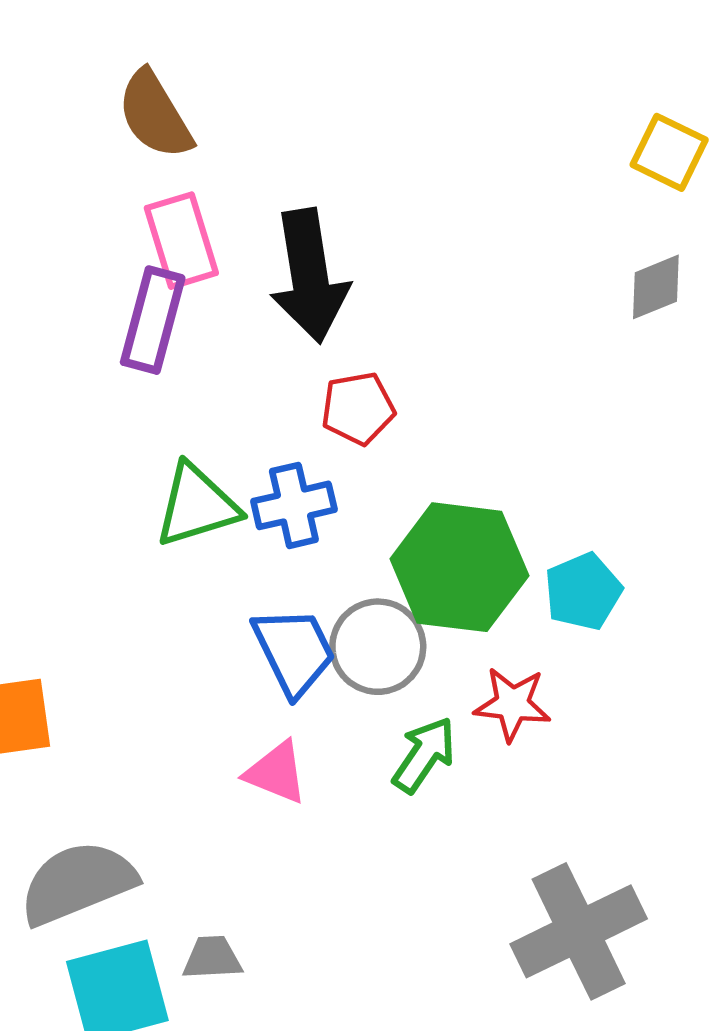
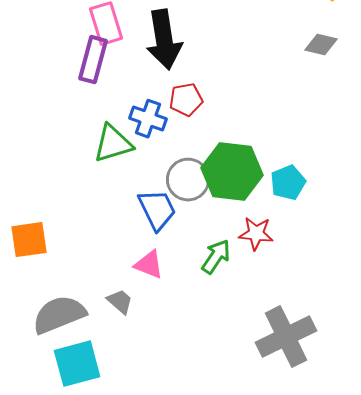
gray diamond: (656, 287) -> (321, 45), turned 36
blue cross: (294, 505) -> (148, 119), moved, turned 33
gray circle: (378, 647) -> (188, 180), moved
gray trapezoid: (212, 958) -> (120, 302), moved, turned 44

